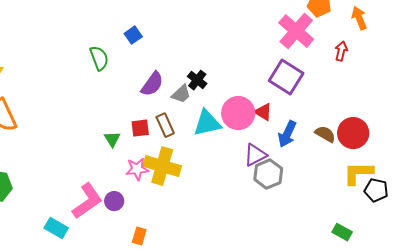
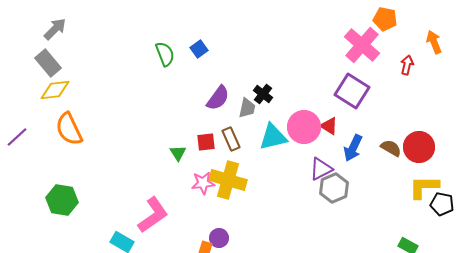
orange arrow: (359, 18) -> (434, 42), moved
green semicircle: (99, 58) -> (165, 54), moved
gray trapezoid: (181, 94) -> (247, 108), turned -35
purple circle: (114, 201) -> (219, 238), moved

